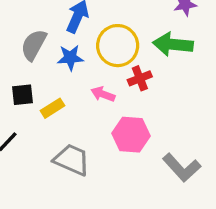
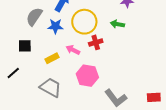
green arrow: (173, 44) -> (117, 24), size x0.6
yellow rectangle: (53, 108) -> (52, 58), moved

